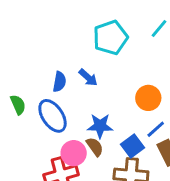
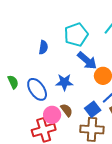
blue arrow: (88, 78) -> (87, 61), moved, size x1.5
blue semicircle: (59, 82) -> (43, 47), moved
blue star: (100, 126) -> (64, 82), moved

